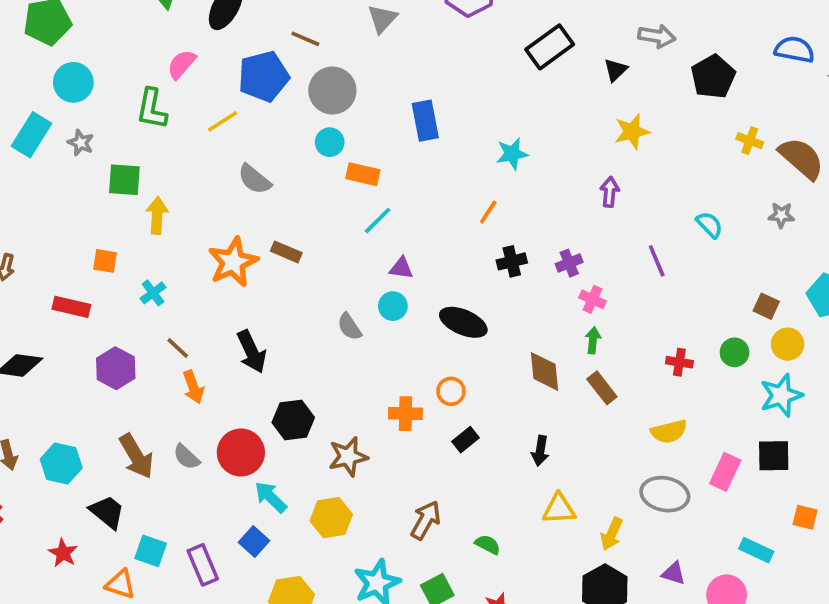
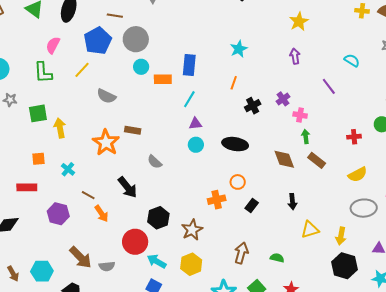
blue rectangle: (425, 121) -> (189, 65), moved, turned 30
cyan line: (378, 221) -> (189, 99), moved
gray semicircle: (349, 327) -> (155, 162), moved
gray semicircle: (186, 457) -> (107, 266), moved, turned -35

